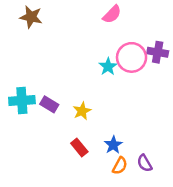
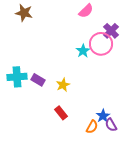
purple cross: (158, 52) -> (111, 31), moved, turned 35
blue star: (113, 145) -> (103, 116), moved

